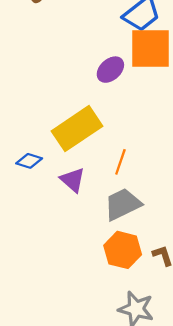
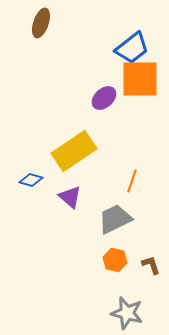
orange line: (120, 162) -> (132, 181), moved
orange hexagon: (123, 250) -> (115, 260), size x0.7

